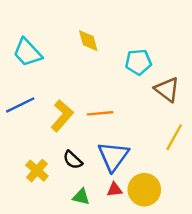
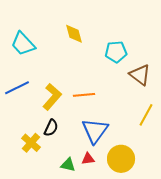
black semicircle: (73, 160) -> (51, 128), moved, turned -108
red triangle: (114, 190) -> (88, 159), moved

